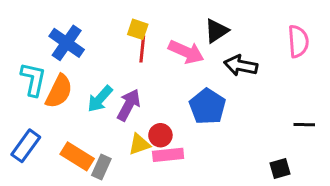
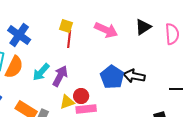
black triangle: (216, 31) -> (143, 27), moved
pink arrow: (186, 52) -> (106, 30), moved
black arrow: (241, 66) -> (134, 76), moved

